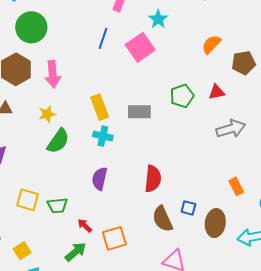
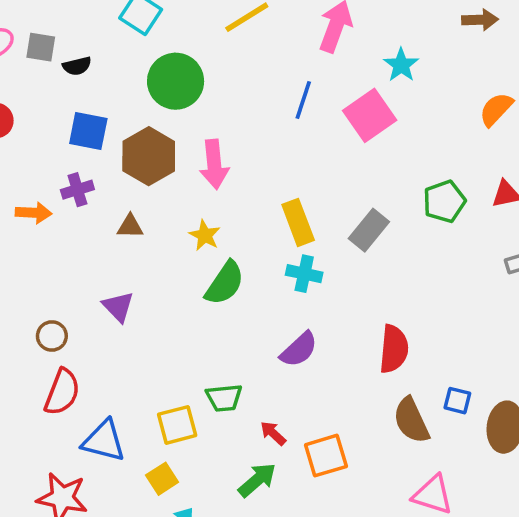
gray rectangle: (139, 112) -> (369, 230), turned -50
yellow star: (47, 114) -> (205, 235), turned -30
purple semicircle: (100, 179) -> (299, 350), turned -145
yellow square: (27, 200) -> (177, 425), moved, turned -30

